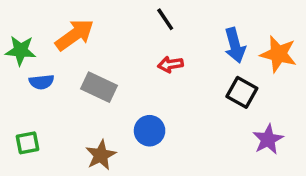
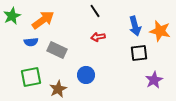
green star: (21, 51) -> (12, 16), moved, turned -30
blue semicircle: (41, 82) -> (31, 42), moved
black square: (242, 92) -> (139, 53), turned -36
green square: (28, 143) -> (31, 77), moved, size x1.5

